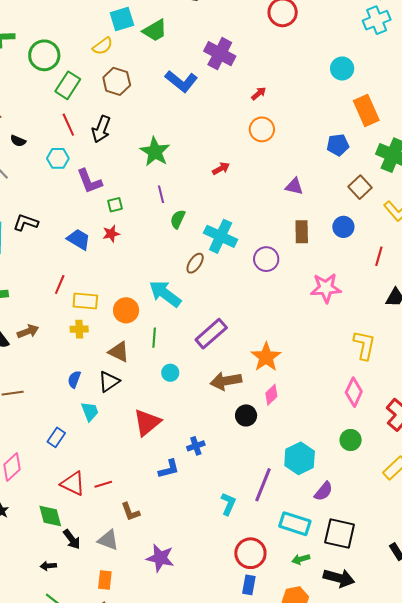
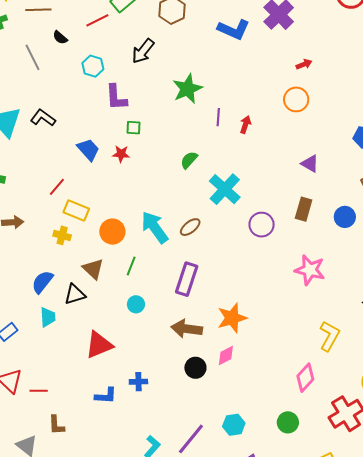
blue L-shape: (181, 81) -> (234, 29), turned -32
red line: (68, 125) -> (97, 20), moved, turned 70
red arrow: (221, 169) -> (245, 125), turned -60
purple line: (161, 194) -> (218, 117), moved
brown ellipse: (195, 263) -> (190, 227), moved
purple rectangle: (211, 334) -> (187, 279), turned -48
blue semicircle: (74, 379) -> (42, 282), size x1.4
cyan hexagon: (300, 458) -> (234, 425), size x0.7

